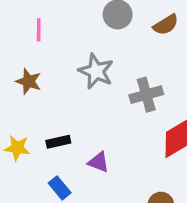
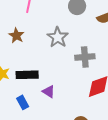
black rectangle: (58, 142) -> (27, 75), size x1.5

